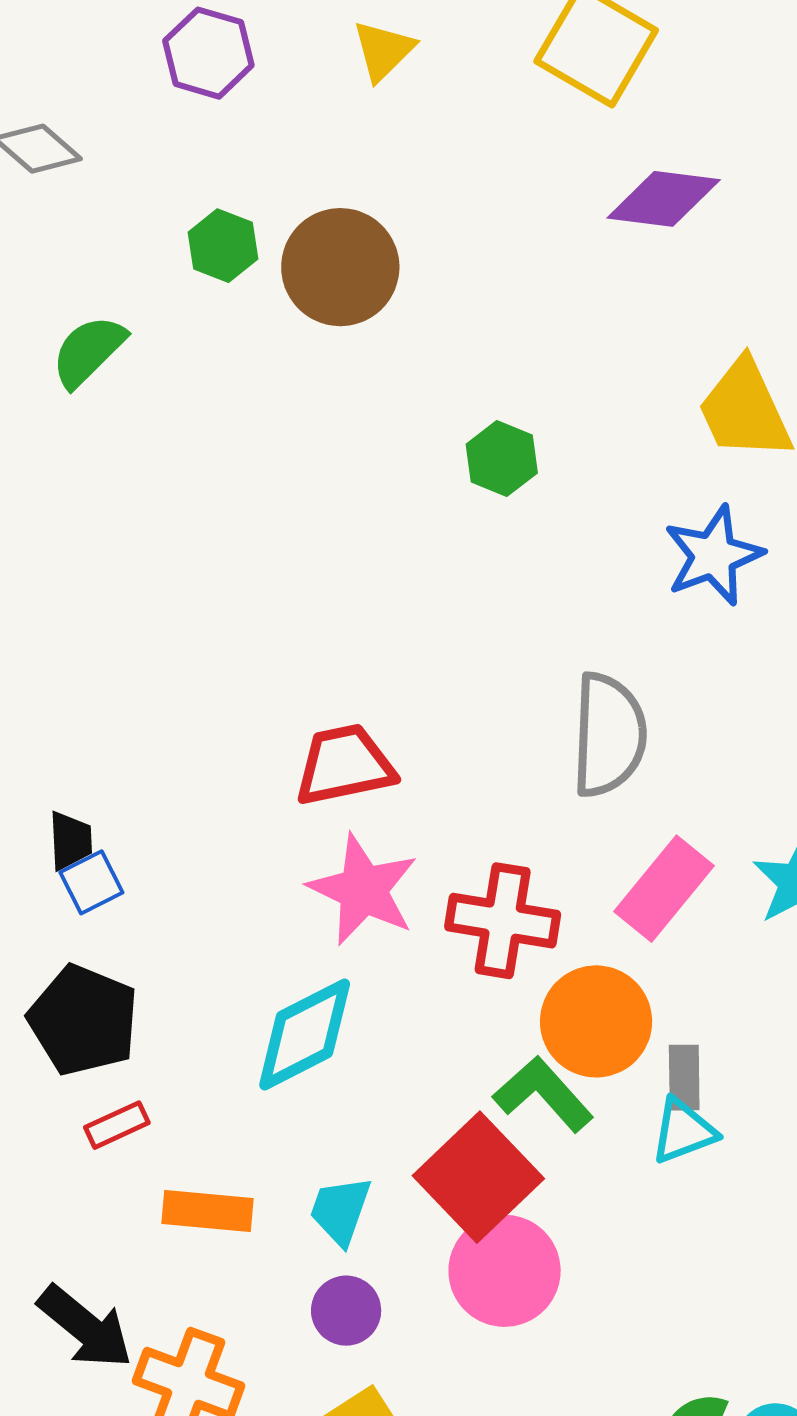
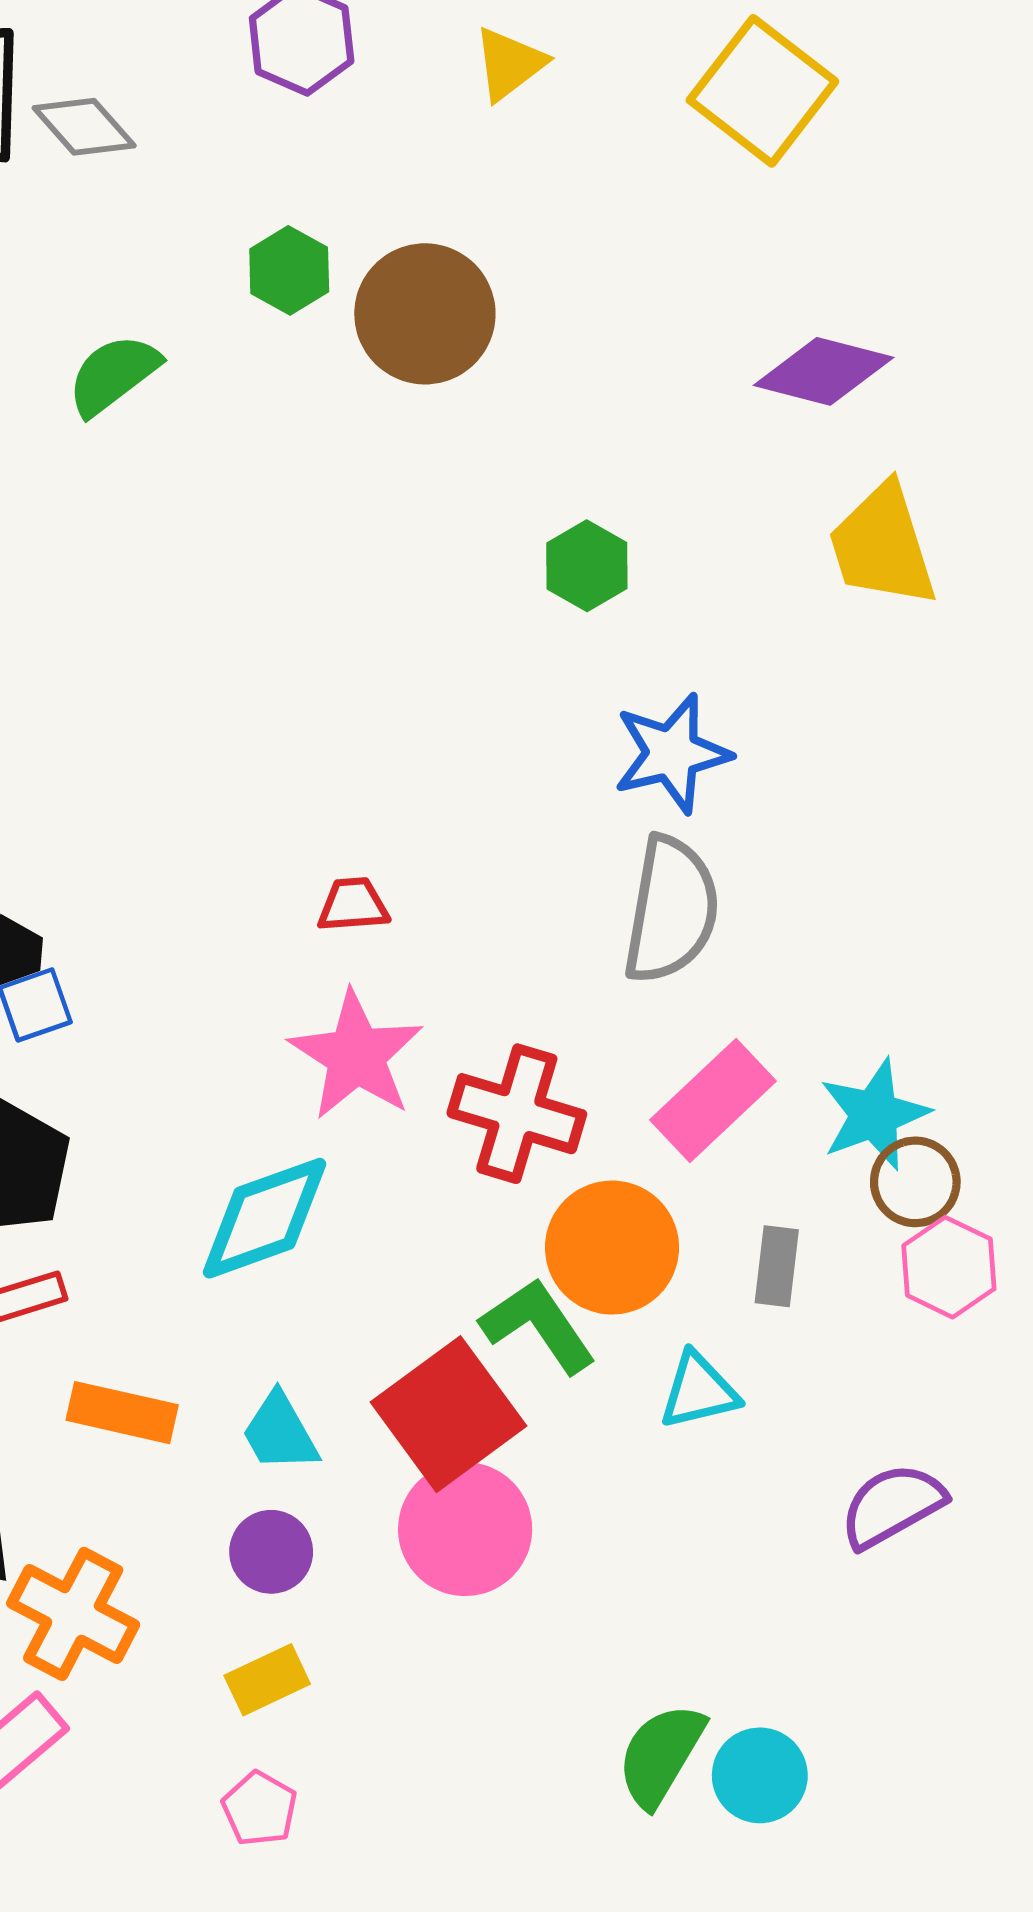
purple diamond: (664, 199) -> (824, 371), moved
blue star: (713, 556) -> (672, 753), moved
red trapezoid: (344, 765) -> (353, 905), size x0.6
gray rectangle: (684, 1078) -> (777, 1266), moved
cyan trapezoid: (340, 1211) -> (280, 1432), turned -56

